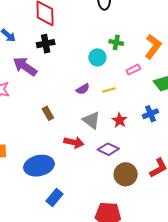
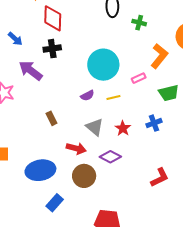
green cross: (116, 42) -> (139, 23), moved
cyan circle: (97, 57) -> (103, 65), size x1.8
brown circle: (126, 174) -> (84, 176), moved

